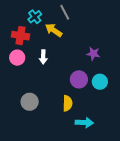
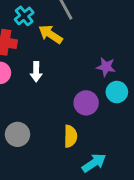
cyan circle: (100, 82) -> (117, 92), moved
cyan arrow: (84, 123) -> (94, 163), turned -36

